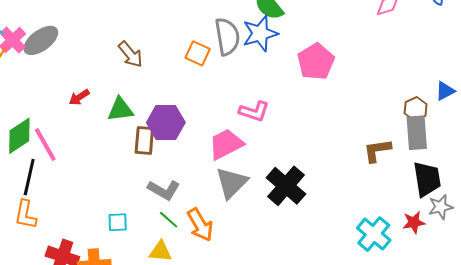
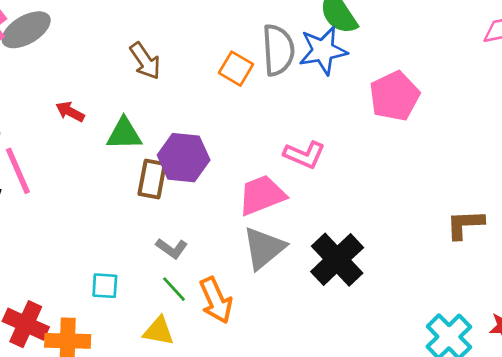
red arrow: (79, 97) -> (70, 112), turned 55
gray L-shape: (164, 190) -> (172, 248), size x0.7

